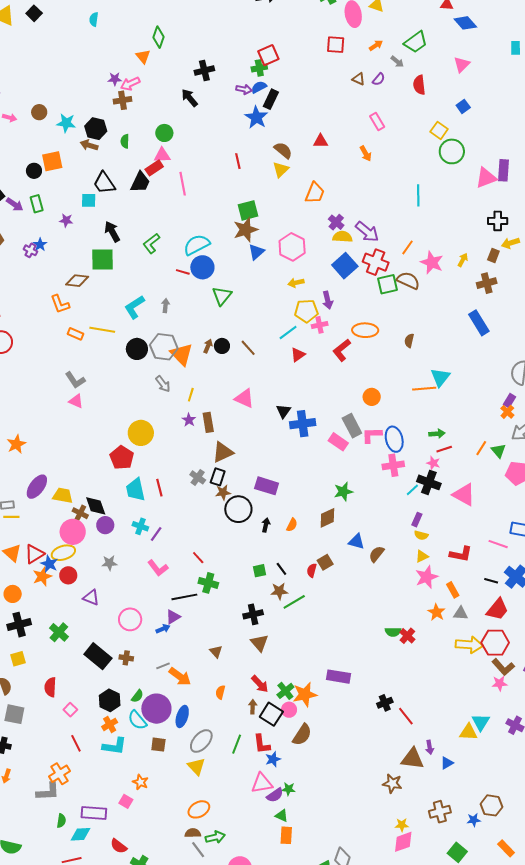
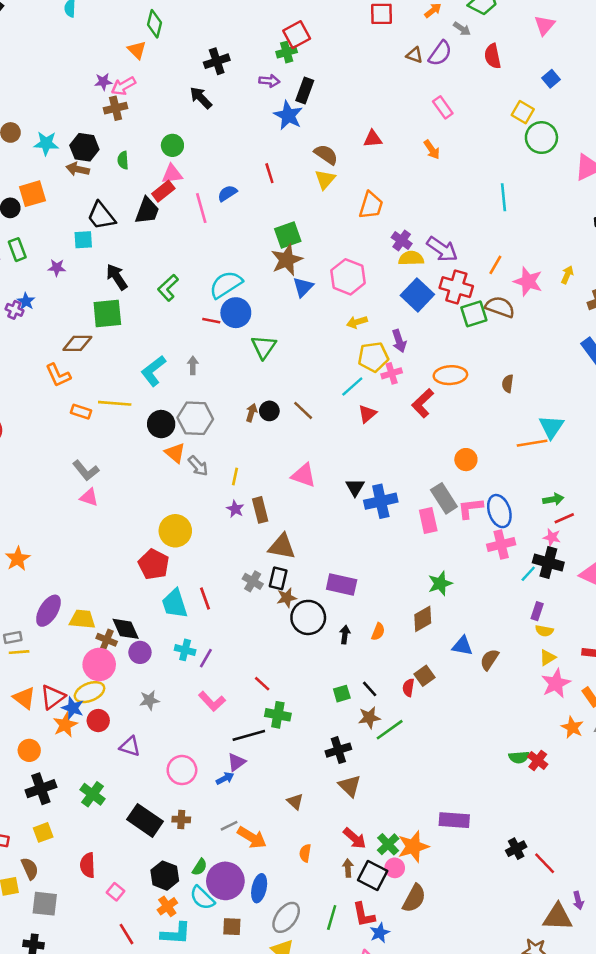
purple semicircle: (379, 79) -> (440, 53), size x1.5
blue semicircle: (259, 87) -> (227, 193), moved
orange triangle: (182, 354) -> (175, 453), moved, size x0.7
pink rectangle: (338, 442) -> (428, 520), turned 48
brown triangle: (223, 452) -> (282, 547), turned 40

